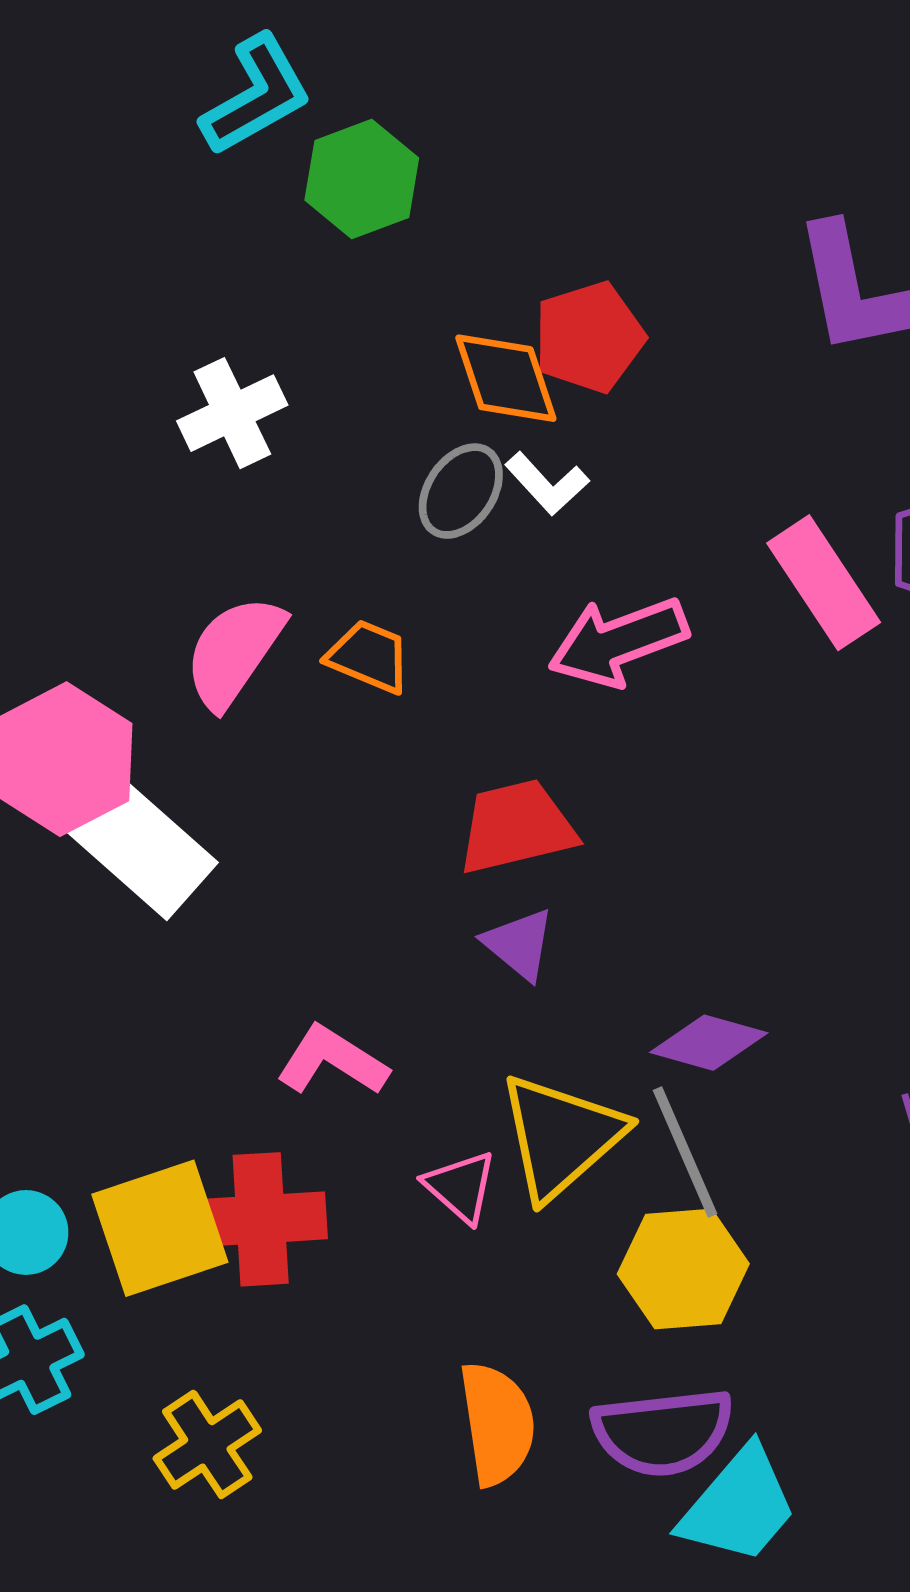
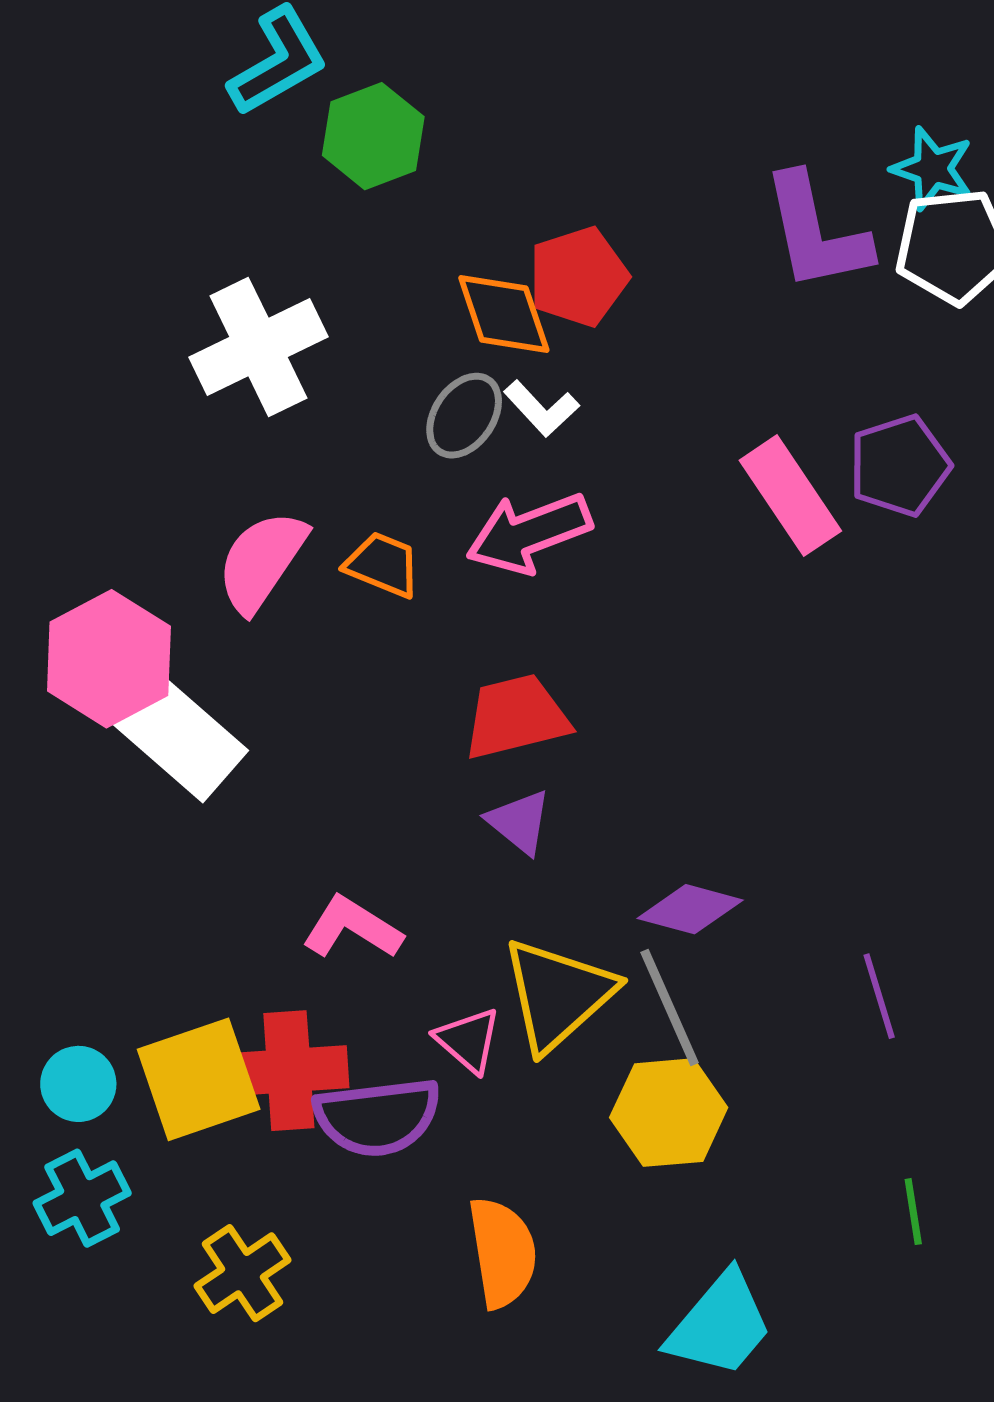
white cross: (232, 413) -> (258, 347), size x1.4
pink arrow: (618, 642) -> (529, 533), moved
purple semicircle: (663, 1432) -> (377, 1117), moved

